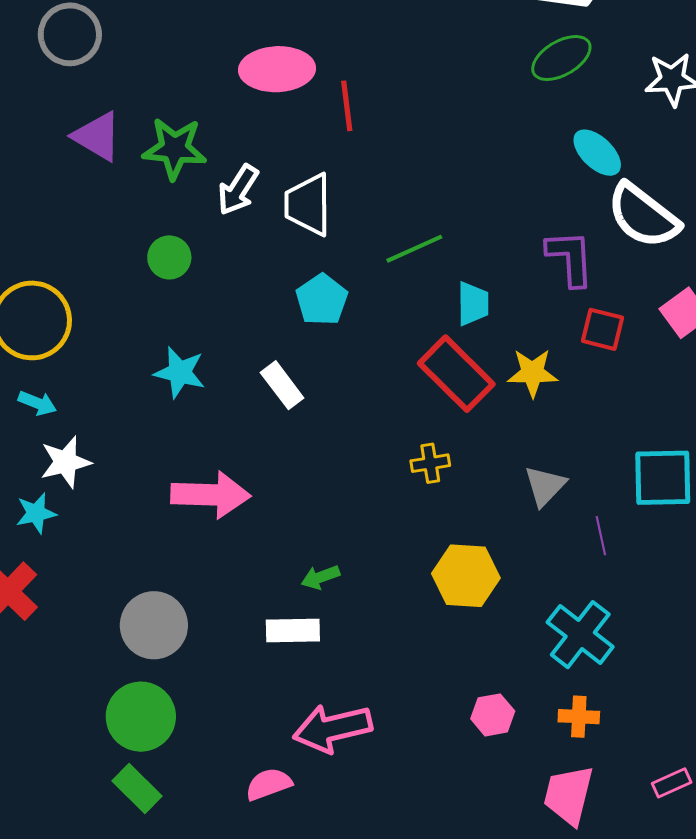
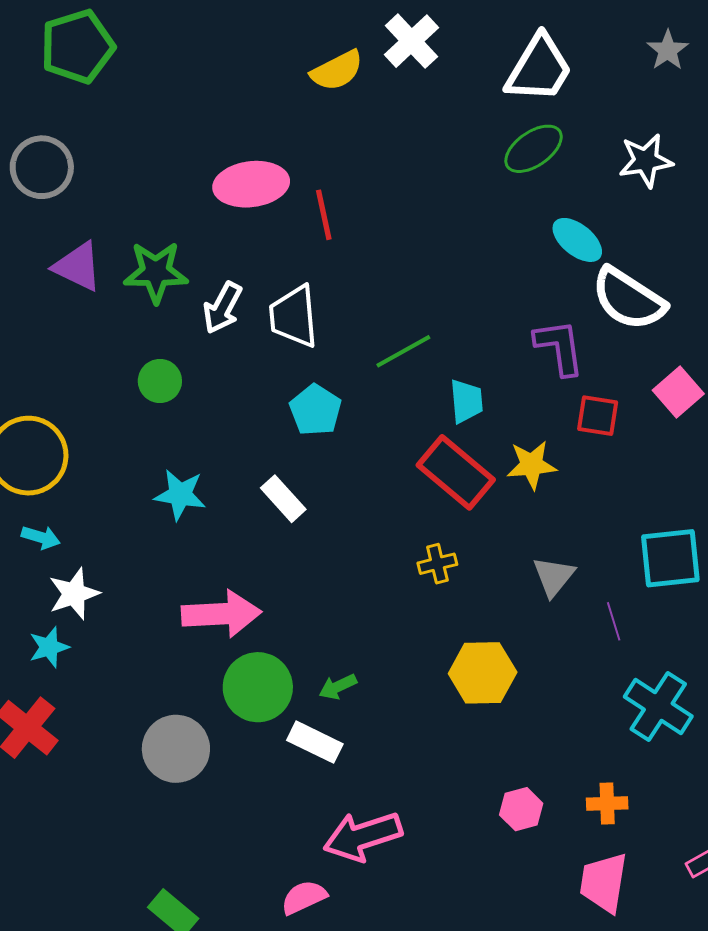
white rectangle: (293, 630) -> (315, 742), turned 32
cyan cross: (580, 635) -> (658, 706), moved
green circle: (141, 717) -> (258, 687), moved

